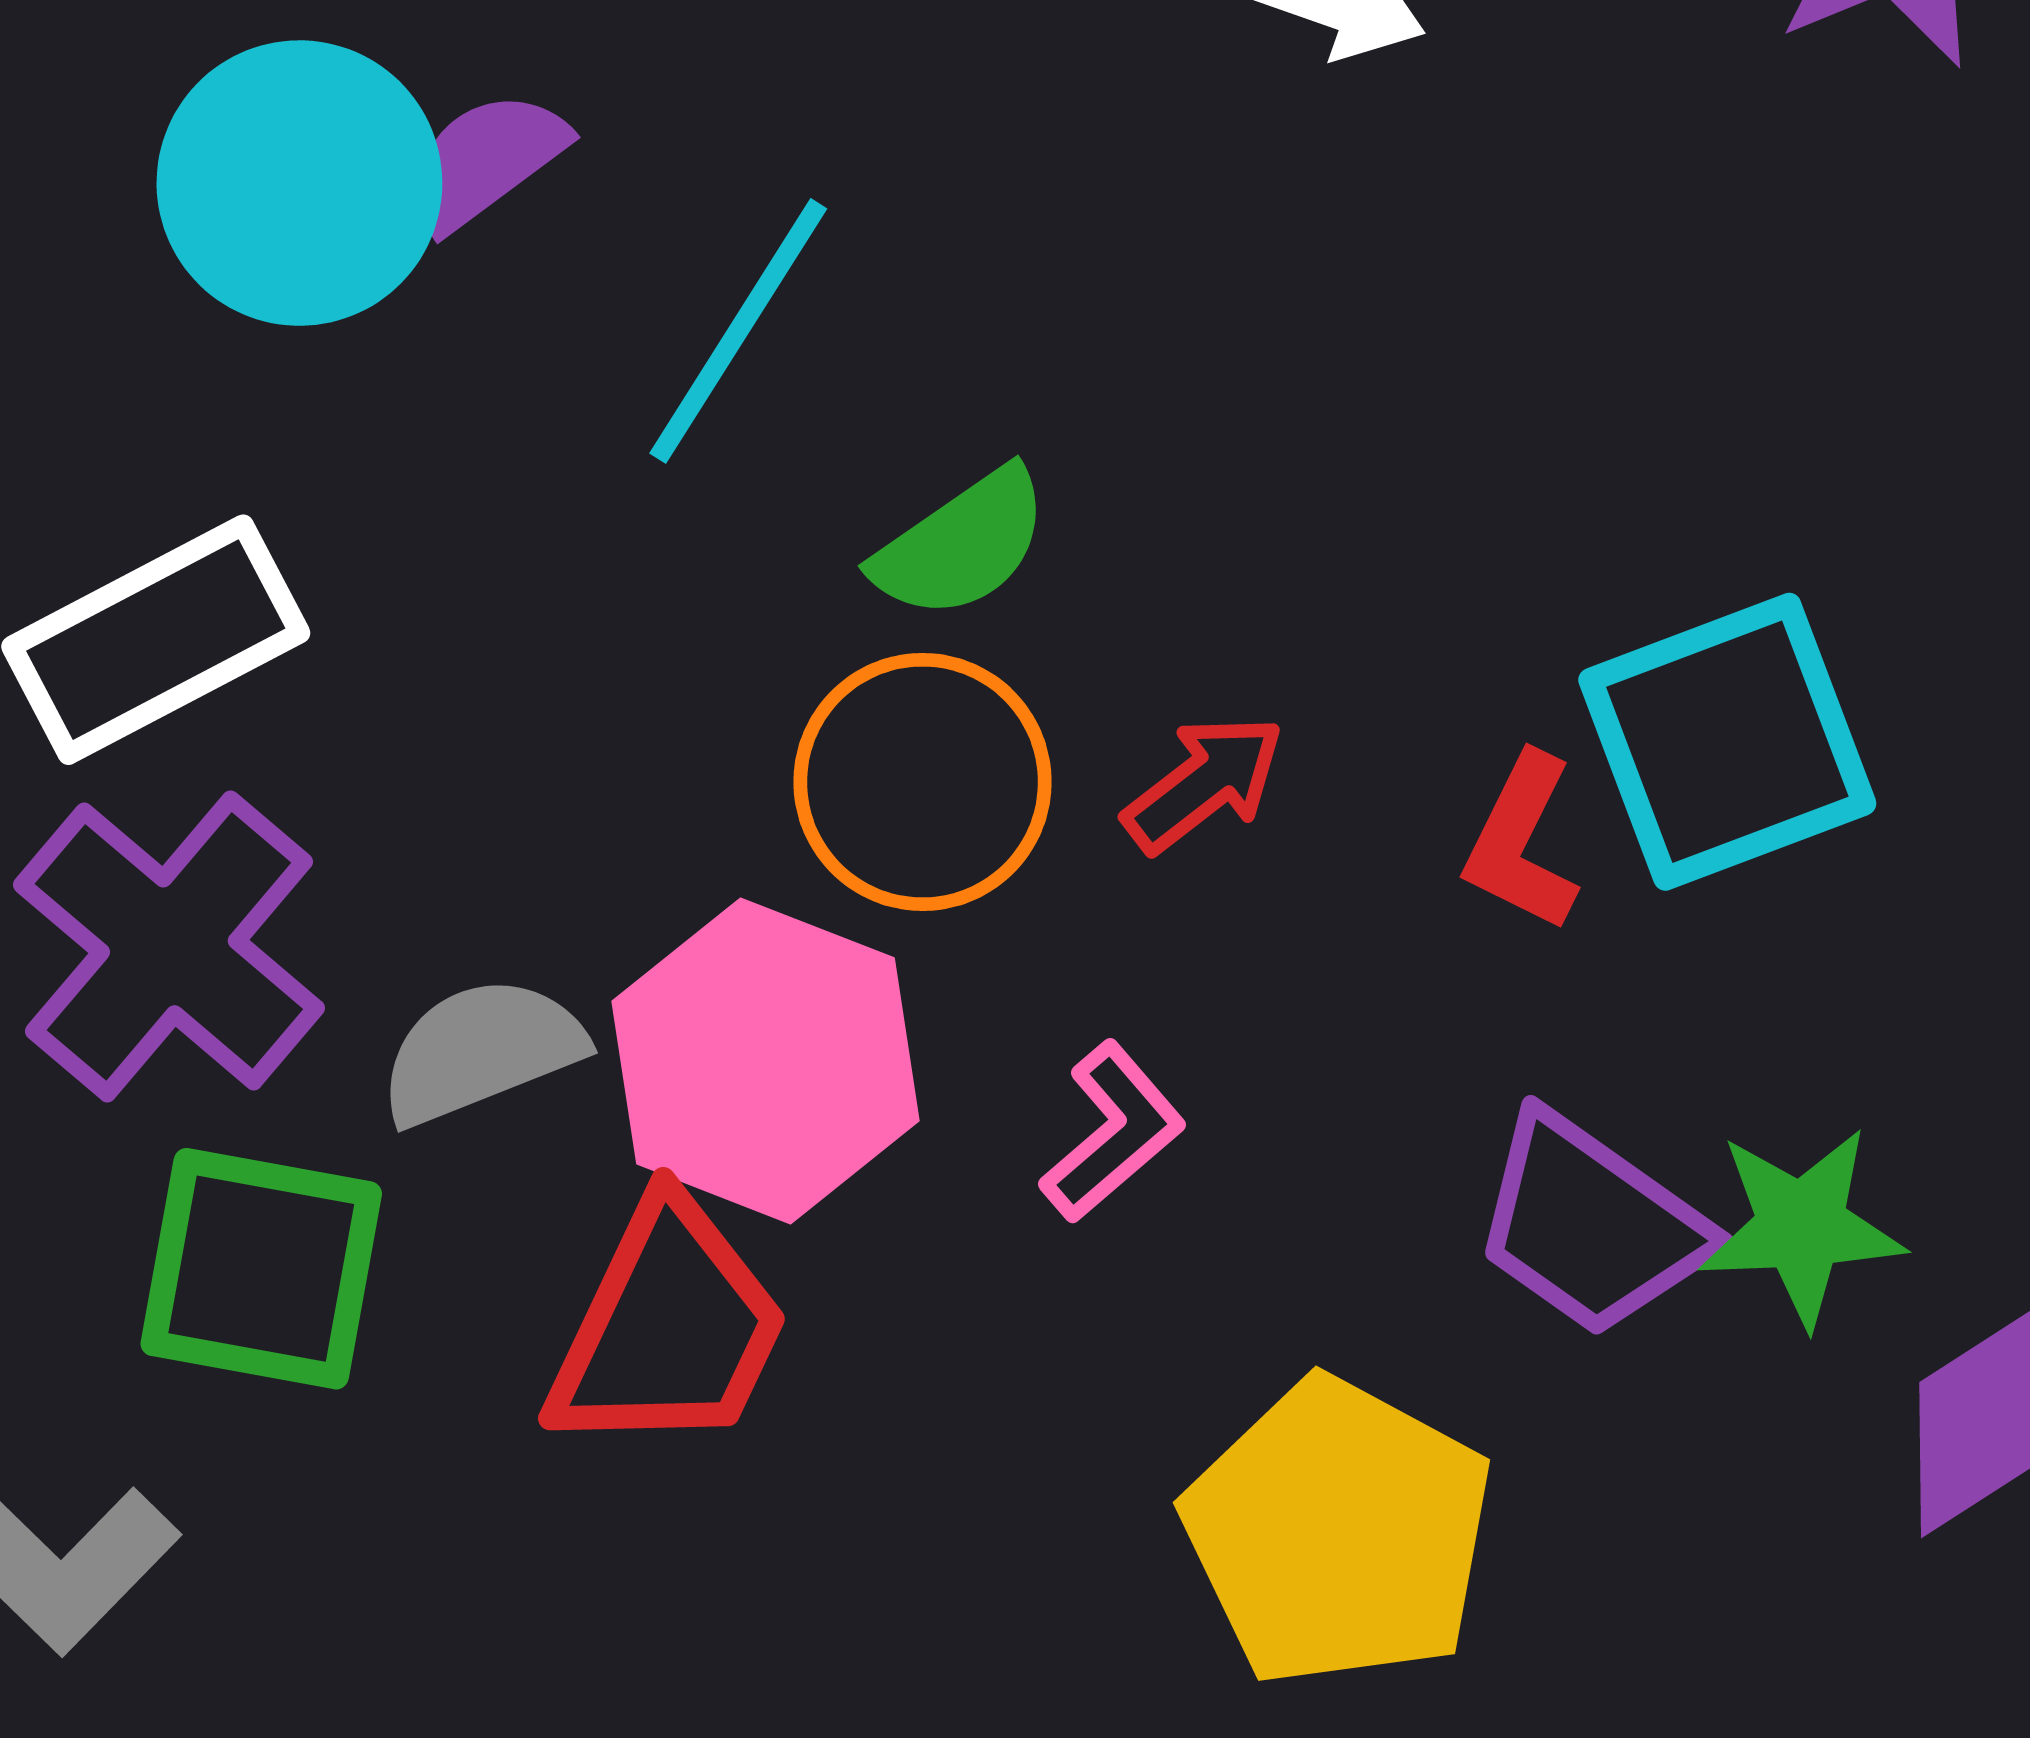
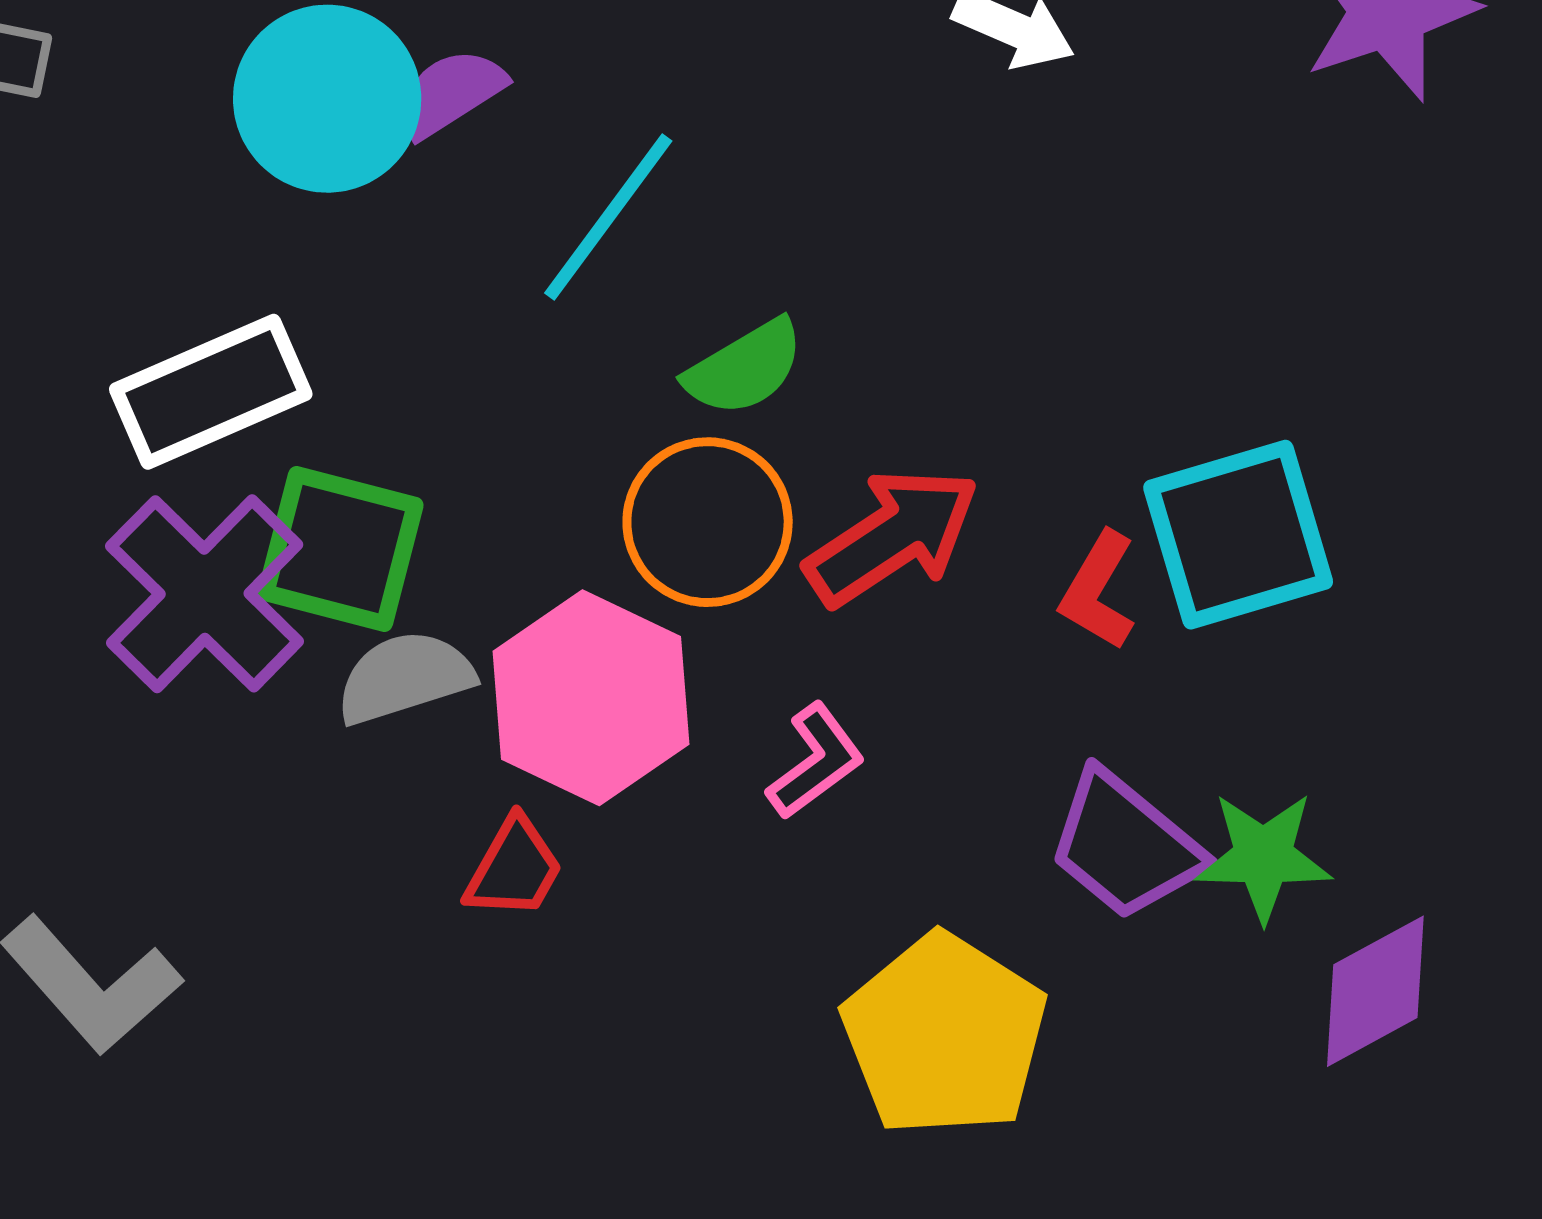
red arrow: (1204, 783) -> (892, 537), size x1.6
green square: (261, 1269) -> (340, 549), moved
red trapezoid: (668, 1328) -> (514, 868), size x0.6

